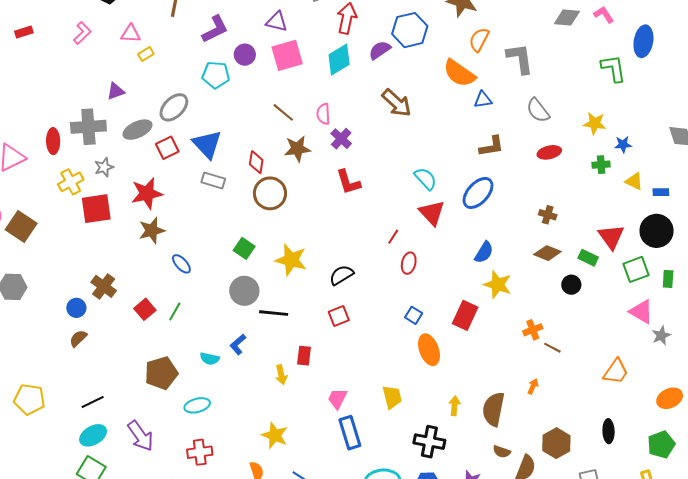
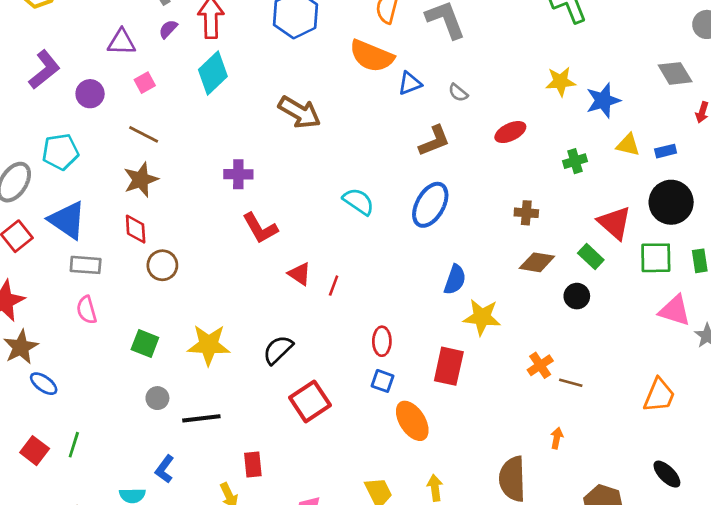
purple semicircle: (380, 50) -> (168, 29), moved, size x0.7
pink square: (287, 55) -> (145, 83), size x0.5
cyan pentagon: (216, 75) -> (60, 152), moved
gray semicircle: (538, 110) -> (458, 93), moved, size x0.6
brown line: (283, 112) -> (144, 134), moved
pink semicircle: (323, 114) -> (87, 310), moved
purple cross: (341, 139) -> (238, 174), turned -30
blue star: (623, 144) -> (603, 101), size x1.5
brown star: (297, 149) -> (141, 180), moved
green cross: (601, 165) -> (575, 161), moved
brown circle: (270, 193) -> (162, 265), size x0.7
red triangle: (432, 213) -> (300, 274), moved, size x0.7
green rectangle: (588, 258) -> (591, 257), turned 30
red ellipse: (409, 263) -> (382, 341), moved
blue ellipse: (181, 264) -> (44, 384), moved
green square: (636, 269) -> (656, 258), turned 32
gray circle: (244, 291) -> (157, 398), size x0.6
red square: (339, 316) -> (310, 401), moved, size x1.4
yellow arrow: (455, 406) -> (435, 488), moved
black ellipse: (609, 431) -> (667, 474), turned -30

